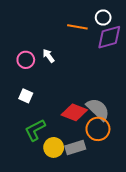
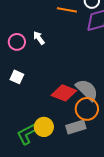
green L-shape: (35, 130) -> (27, 134), moved
gray rectangle: (75, 147) -> (76, 127), moved

